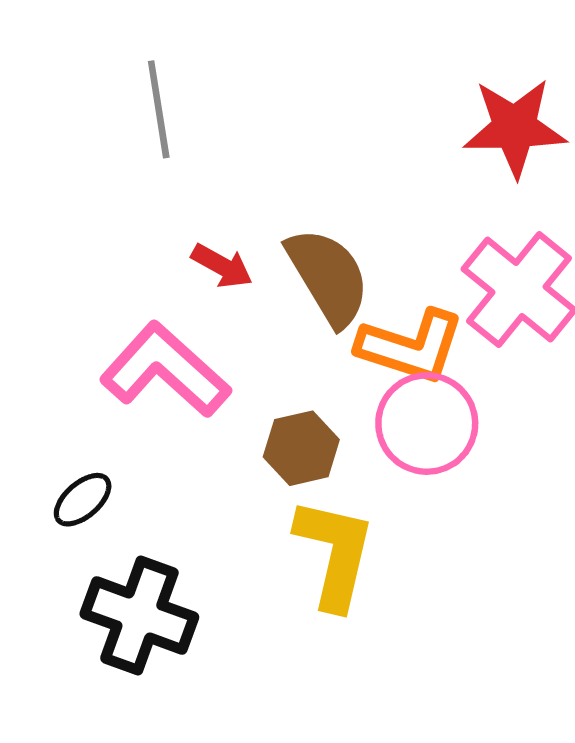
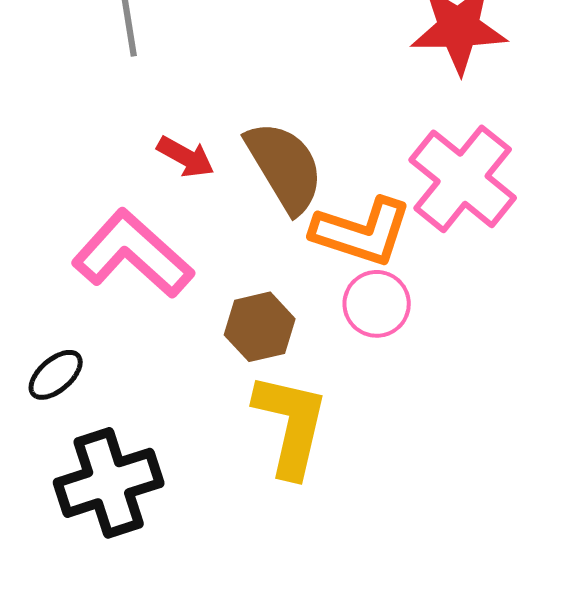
pink circle: (427, 424) -> (377, 304), size x0.7
black cross: (139, 616) -> (109, 483), turned -38

